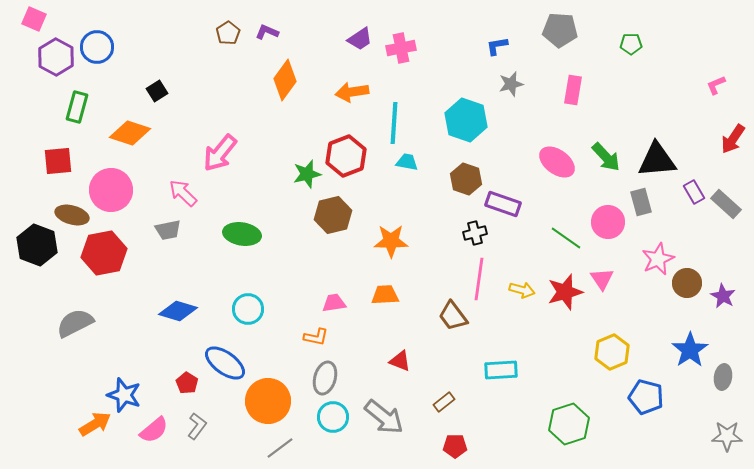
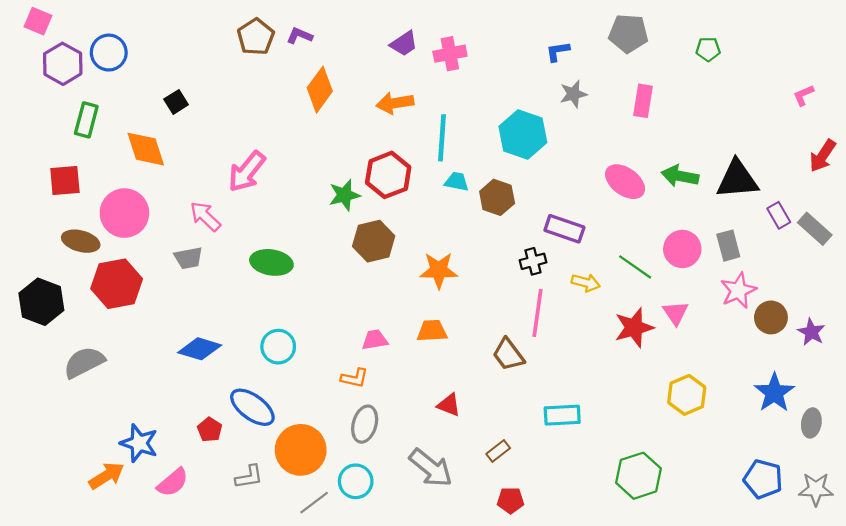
brown pentagon: (228, 33) -> (256, 37), size x1.4
orange diamond: (130, 133) -> (146, 149), turned 54
green arrow: (606, 157) -> (680, 176), turned 144
brown hexagon: (466, 179) -> (497, 197), moved
gray rectangle: (641, 202) -> (728, 246), moved
black hexagon: (37, 245) -> (41, 302), moved
yellow arrow: (522, 290) -> (586, 283), moved
blue pentagon: (646, 397) -> (763, 479), moved
cyan circle: (333, 417) -> (356, 481), moved
gray L-shape: (197, 426) -> (249, 477), moved, turned 44

